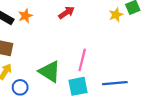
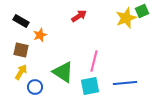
yellow star: (116, 15) -> (126, 18), size x1.5
orange star: (25, 16) -> (40, 35), moved

